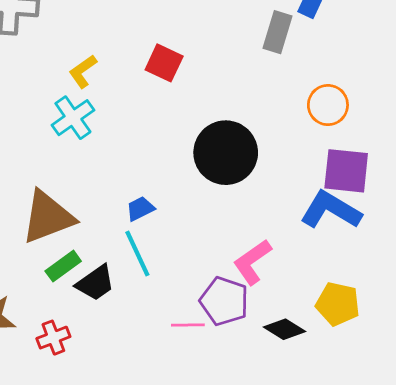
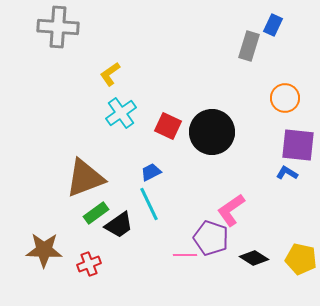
red square: (164, 63) -> (168, 126), moved
cyan cross: (73, 118) -> (121, 113), moved
blue L-shape: (331, 210) -> (287, 173), size x0.5
yellow pentagon: (338, 304) -> (301, 259), moved

